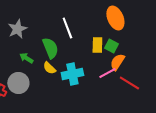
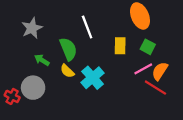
green square: (111, 46) -> (148, 47), moved
orange semicircle: (117, 62) -> (160, 71), moved
pink line: (107, 73) -> (143, 69), moved
cyan cross: (72, 74) -> (93, 78), turned -30

